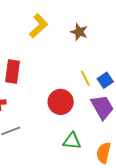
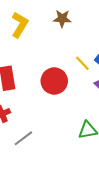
red circle: (61, 102) -> (54, 81), moved

